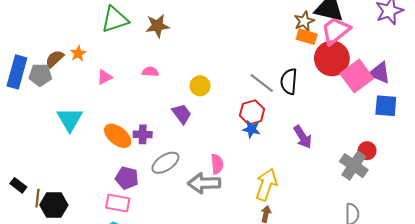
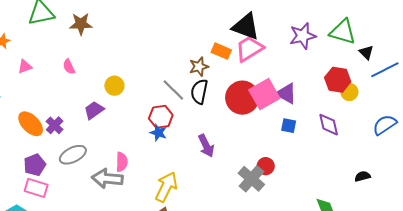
brown star: (304, 21) -> (199, 67), moved
red circle: (332, 58) -> (242, 98), moved
pink semicircle: (150, 72) -> (69, 67), turned -126
blue square: (386, 106) -> (289, 126), size x0.7
purple trapezoid: (182, 114) -> (94, 110), turned -95
purple cross: (143, 134) -> (55, 125), turned 36
purple pentagon: (127, 178) -> (35, 165), turned 30
pink rectangle: (118, 203) -> (36, 188), moved

